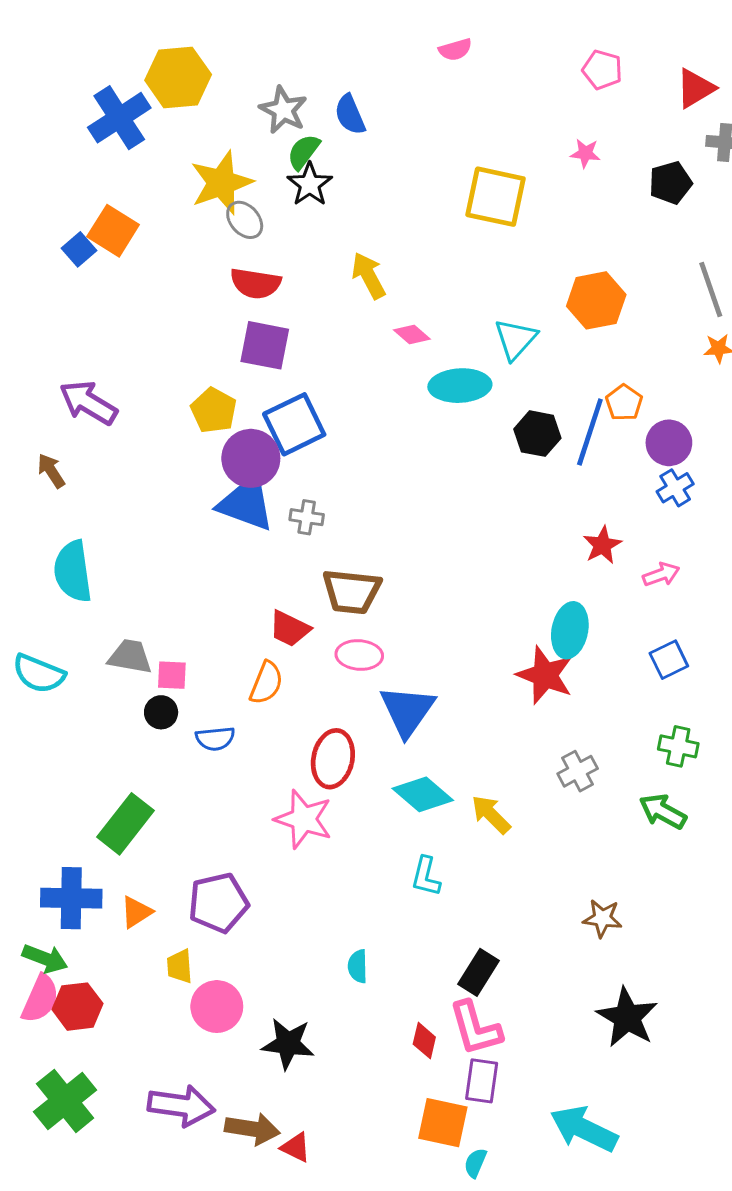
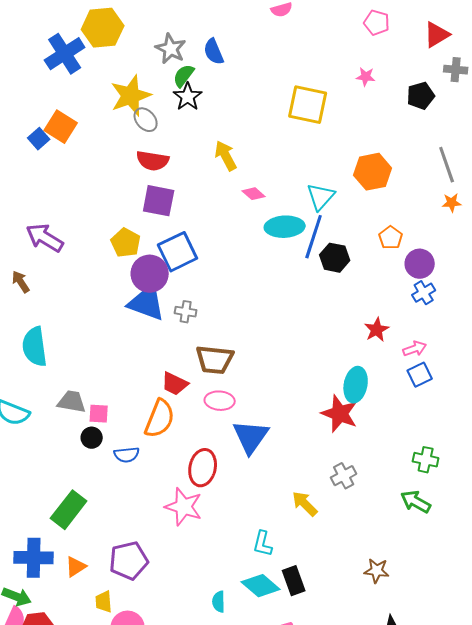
blue line: (590, 432) -> (314, 237), moved
blue square: (669, 660) -> (420, 375), moved
orange semicircle: (266, 683) -> (160, 419), size x1.4
gray cross: (578, 771) -> (344, 476), moved
cyan diamond: (423, 794) -> (261, 586), moved
black rectangle: (478, 972) -> (294, 581), moved, turned -52

